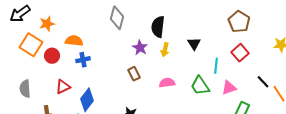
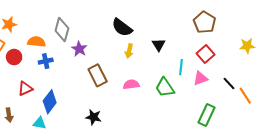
gray diamond: (117, 18) -> (62, 30), moved
black semicircle: (158, 27) -> (122, 27), turned -60
purple star: (140, 48) -> (79, 49), moved
brown rectangle: (134, 74) -> (98, 75), size x1.5
pink triangle: (229, 88) -> (200, 78), moved

